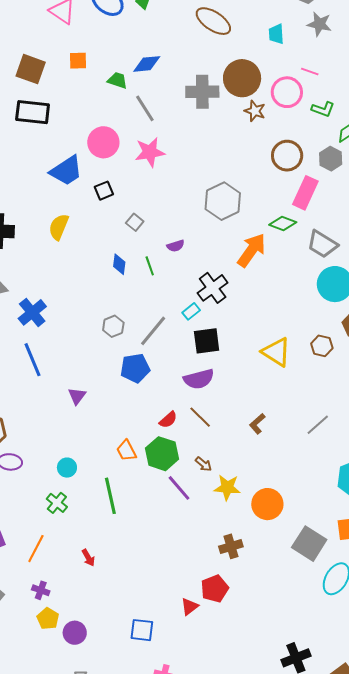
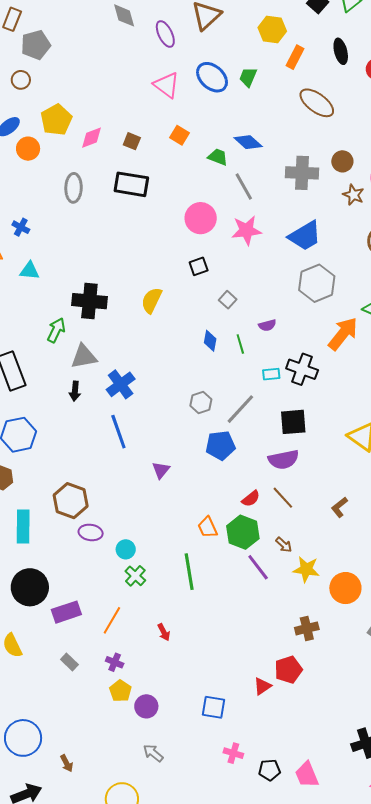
orange square: (78, 61) -> (180, 135), turned 30
blue diamond: (147, 64) -> (248, 142), turned 44
brown square: (31, 69) -> (132, 141), size x0.6
brown circle: (242, 78) -> (342, 161), size x0.6
blue trapezoid: (66, 171) -> (305, 236), moved
black cross: (213, 288) -> (302, 369), turned -36
cyan rectangle: (191, 311) -> (271, 374), moved, turned 30
cyan circle: (67, 468) -> (126, 549), moved

